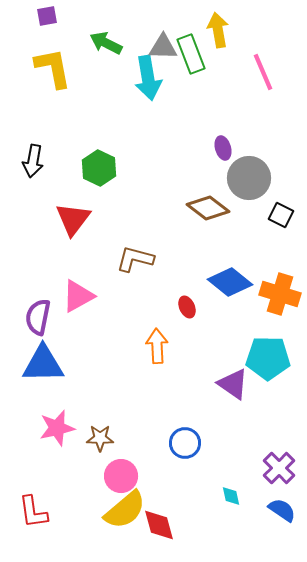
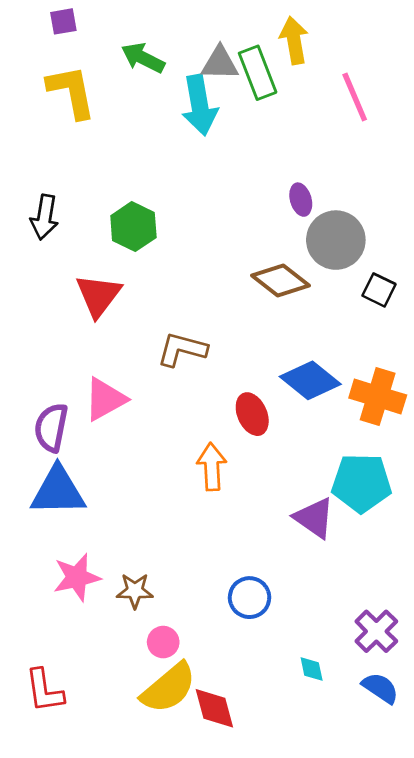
red ellipse: (187, 307) -> (252, 414), size x1.4
pink circle: (121, 476) -> (163, 642), size x0.7

